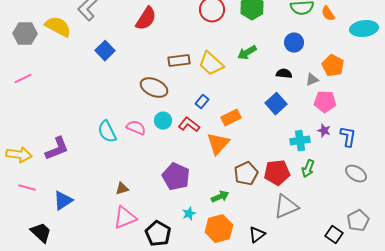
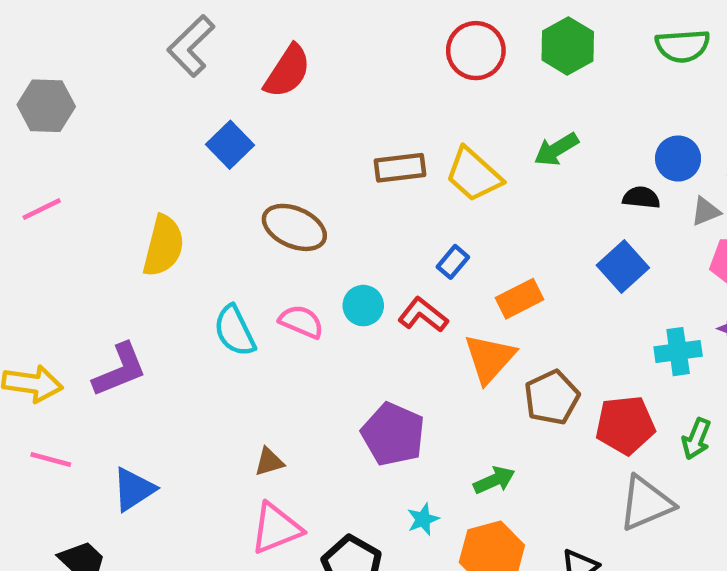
red semicircle: (146, 19) -> (287, 71), moved
yellow semicircle: (58, 27) -> (163, 246), moved, turned 76
blue circle: (294, 43) -> (678, 159), moved
brown ellipse: (154, 88) -> (294, 227), moved
green arrow: (308, 169) -> (696, 439), moved
brown pentagon: (246, 174) -> (552, 397), moved

